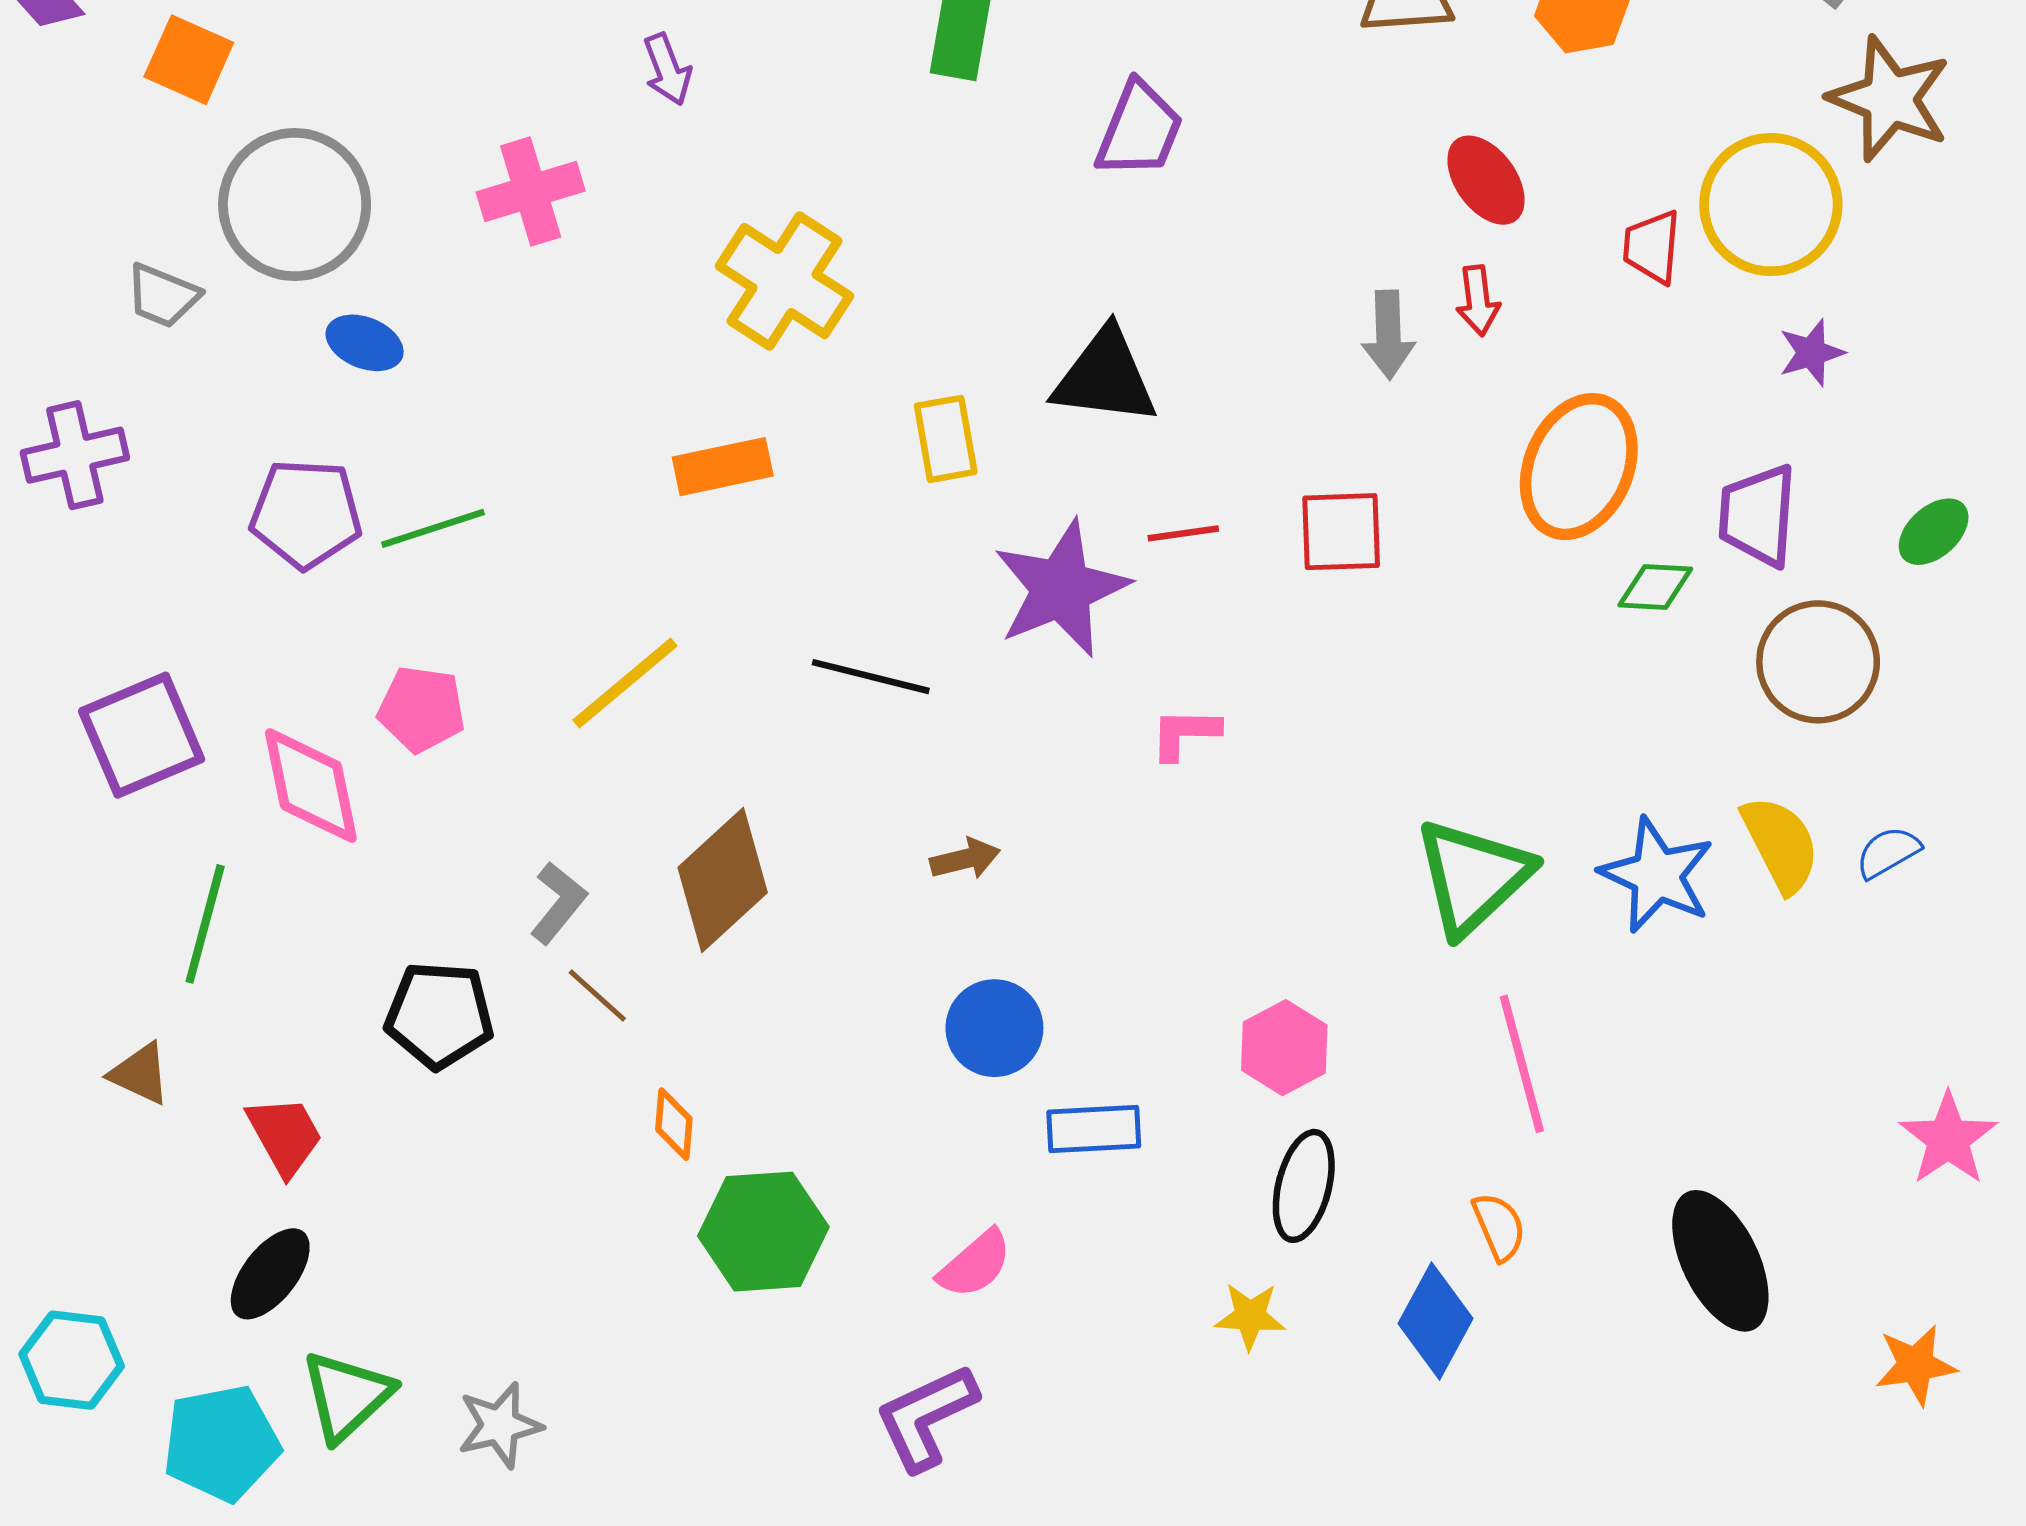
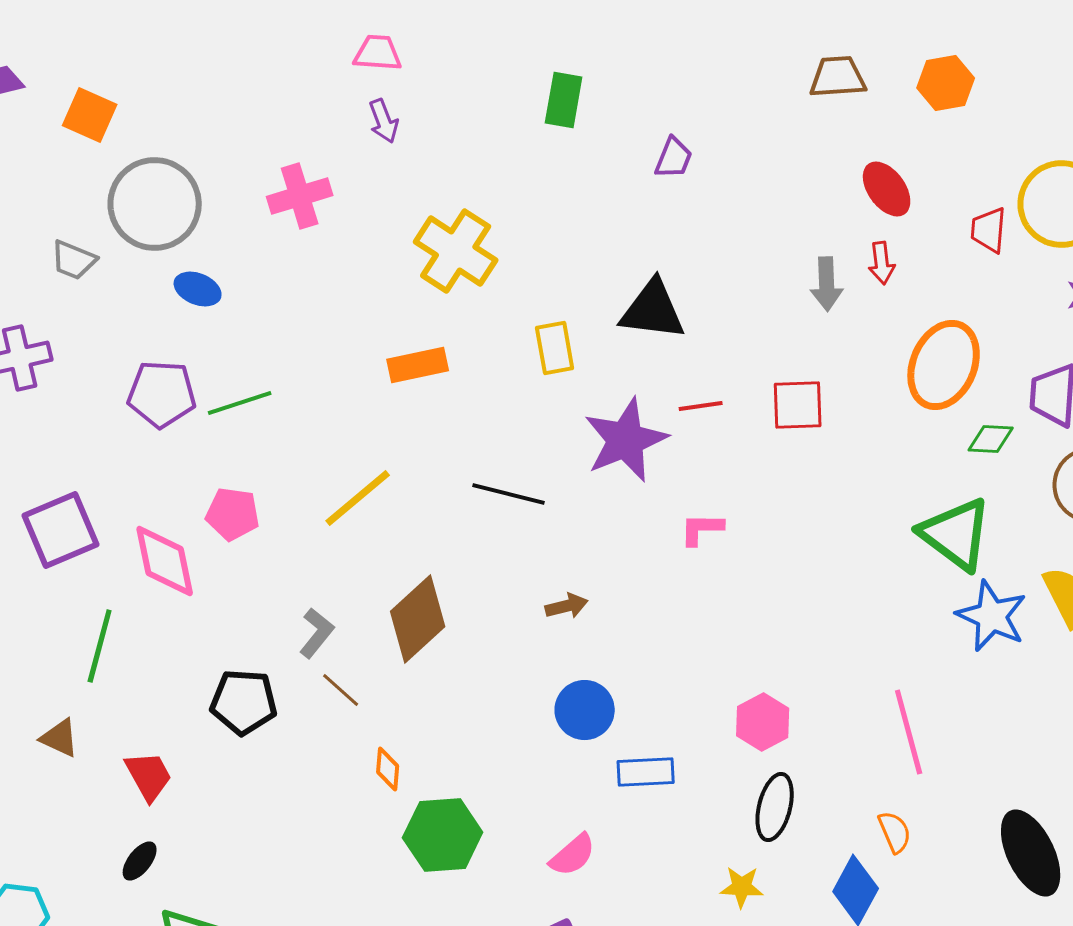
purple trapezoid: (1139, 130) -> (674, 158), size x0.7
green triangle: (1473, 877) -> (956, 534), moved, turned -40
black ellipse: (270, 1274) -> (140, 861), size x0.7

